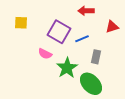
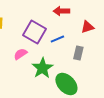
pink semicircle: (45, 54) -> (20, 54), turned 120
gray rectangle: (96, 57) -> (78, 53), moved

